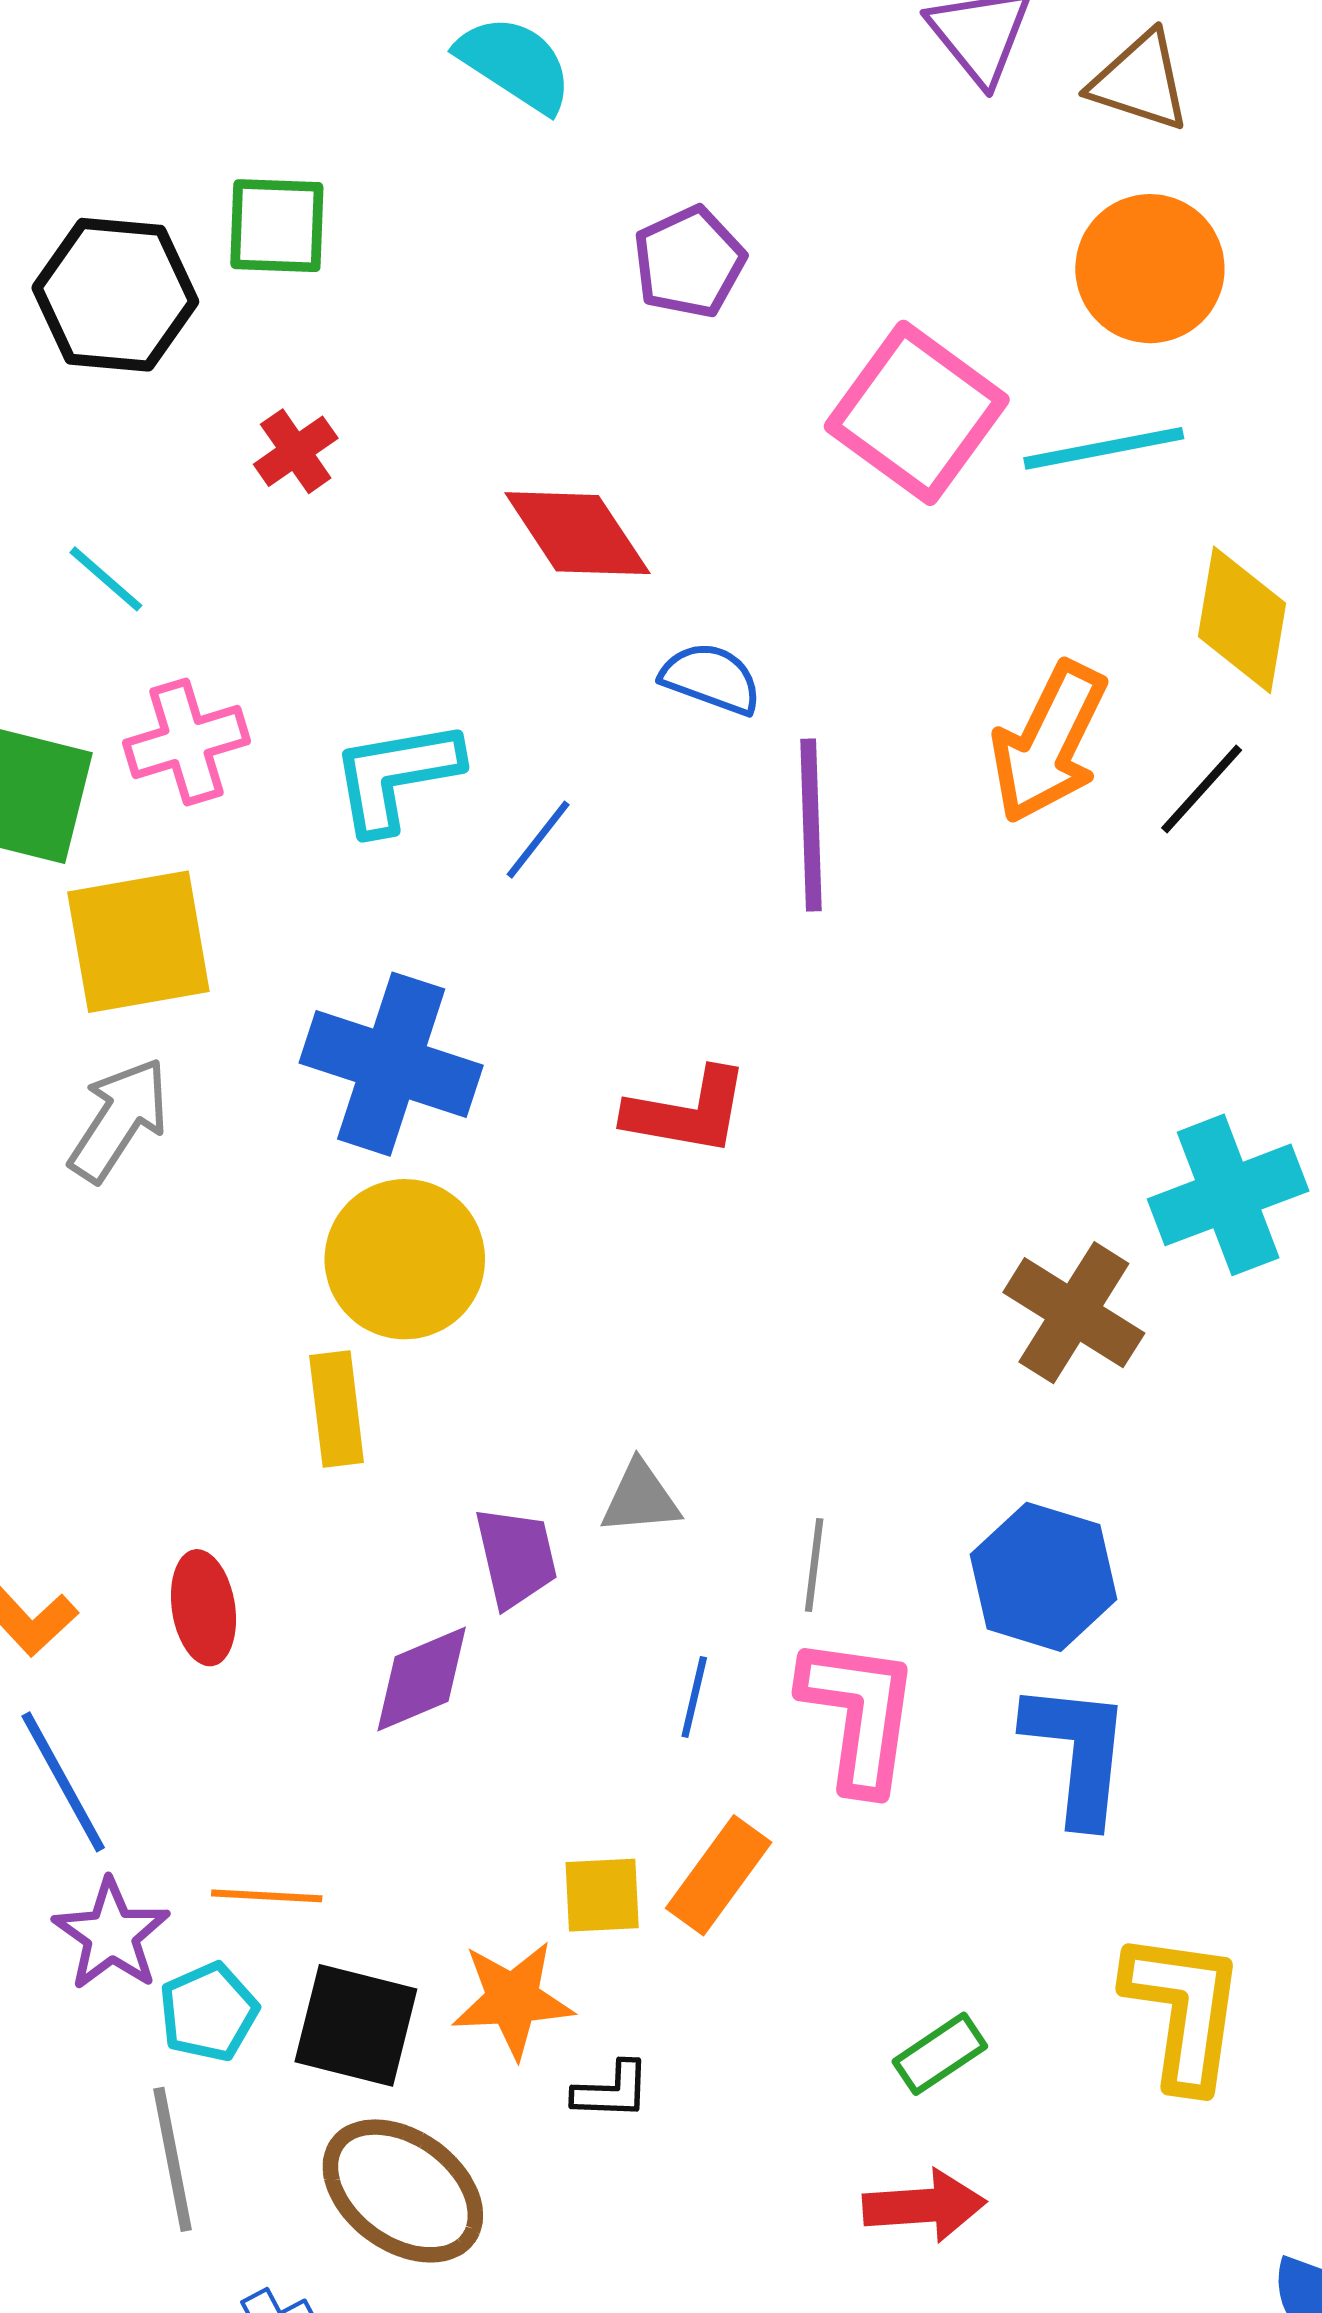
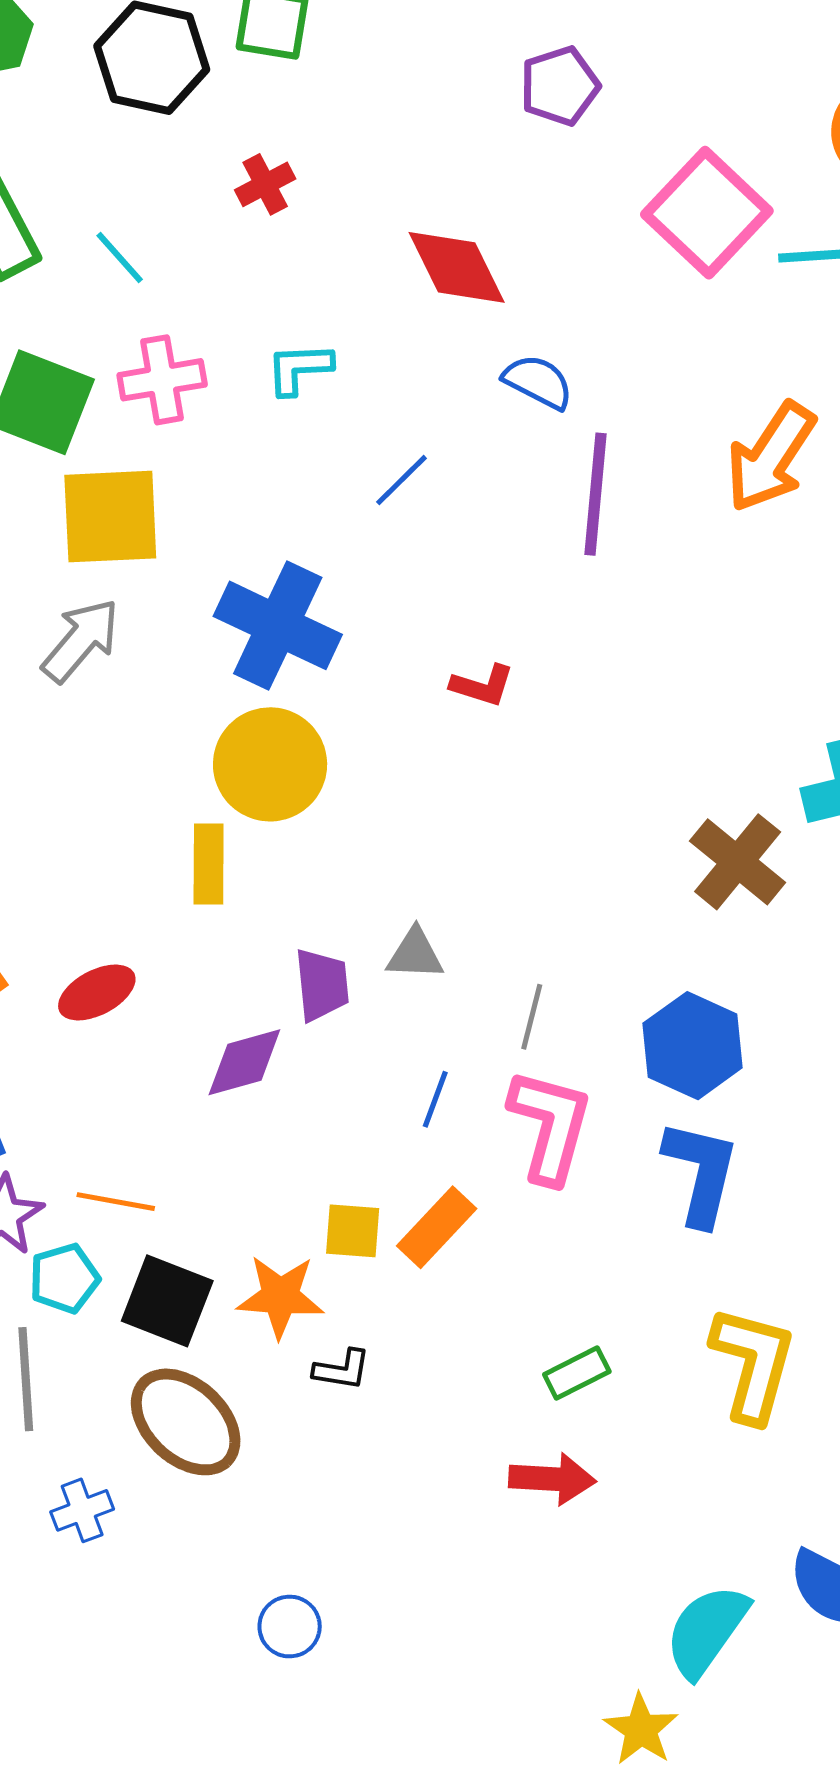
cyan L-shape: (396, 776) -> (299, 369), moved, size x0.7
red L-shape: (687, 1112) -> (482, 686), size x0.7
red ellipse: (203, 1608) -> (97, 992), turned 64

